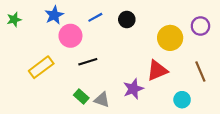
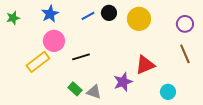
black circle: (127, 20) -> (109, 13), moved
pink circle: (70, 36) -> (54, 41), moved
yellow circle: (170, 38) -> (139, 19), moved
brown line: (200, 72) -> (185, 54), moved

